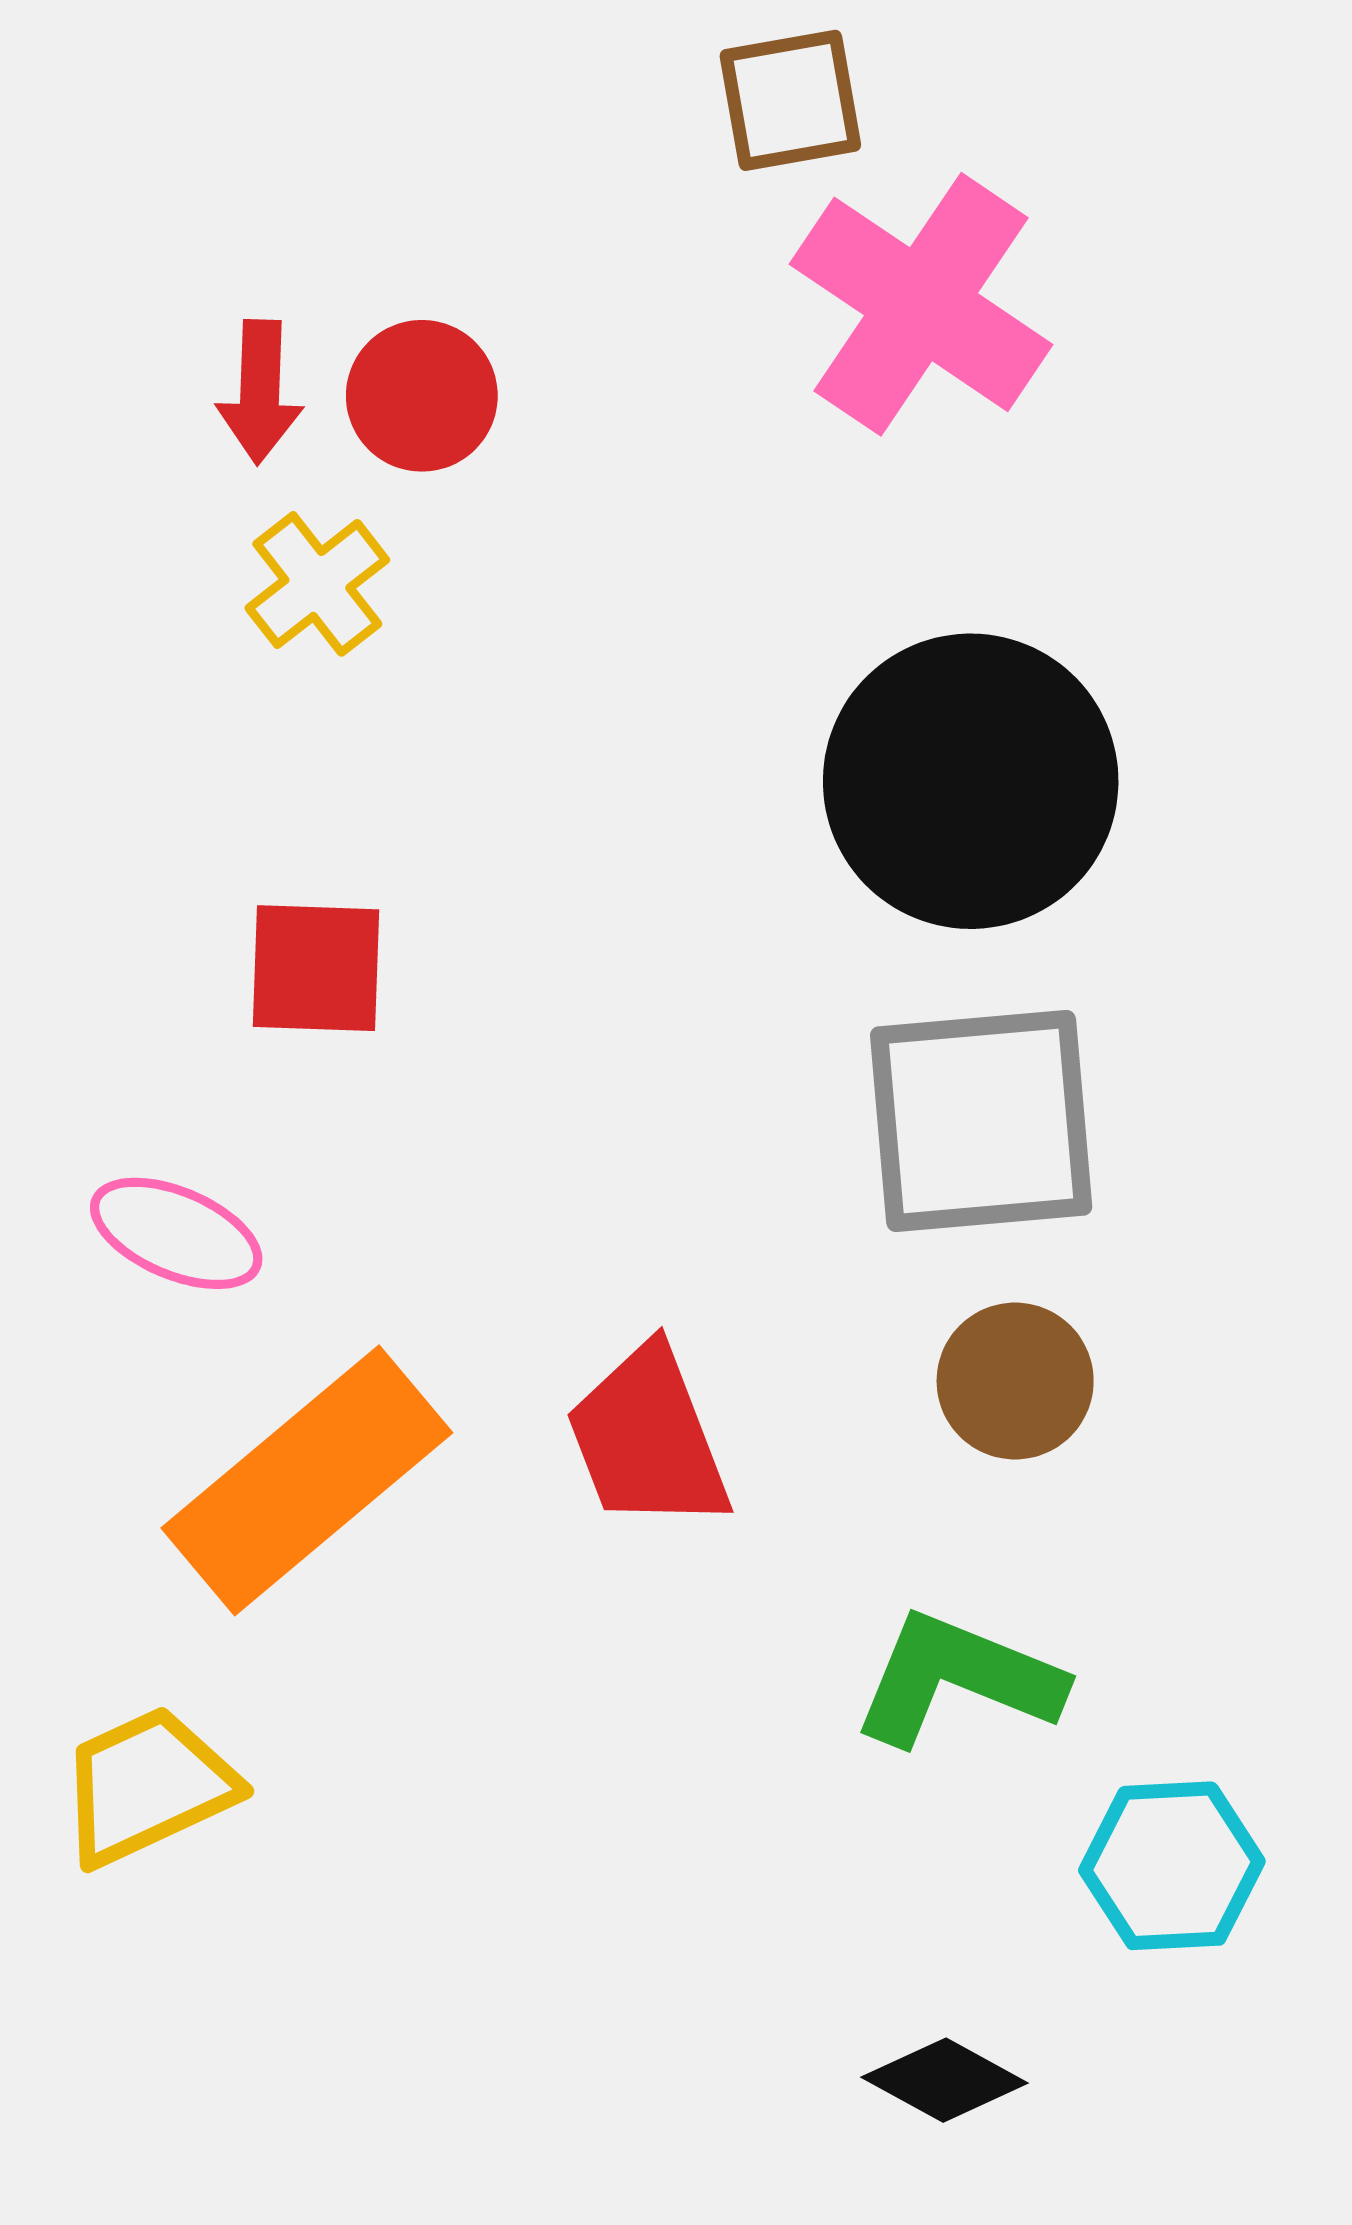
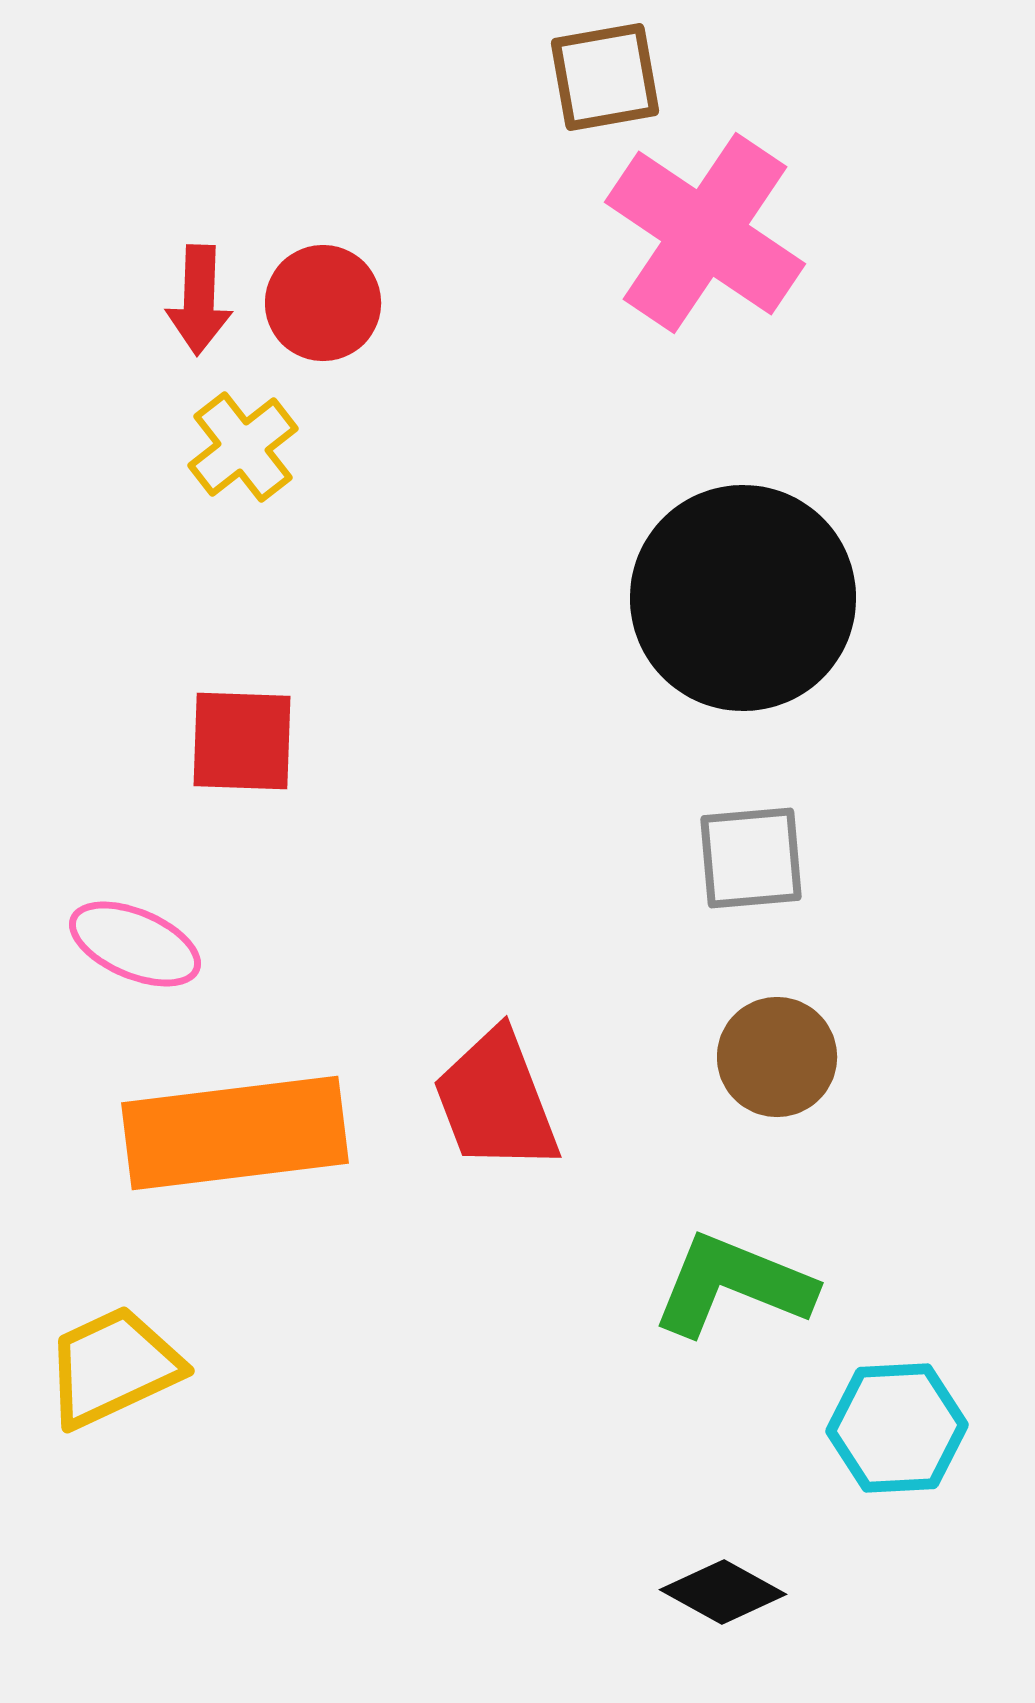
gray square: (981, 1121) -> (751, 858), size x0.6
orange rectangle: (307, 1480) -> (235, 1133), turned 33

